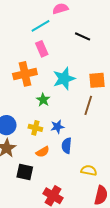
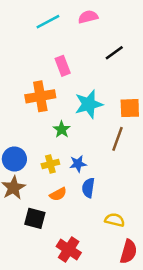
cyan line: (41, 26) -> (48, 22), moved
black line: (83, 36) -> (114, 53), turned -63
yellow cross: (35, 128) -> (50, 164), turned -32

